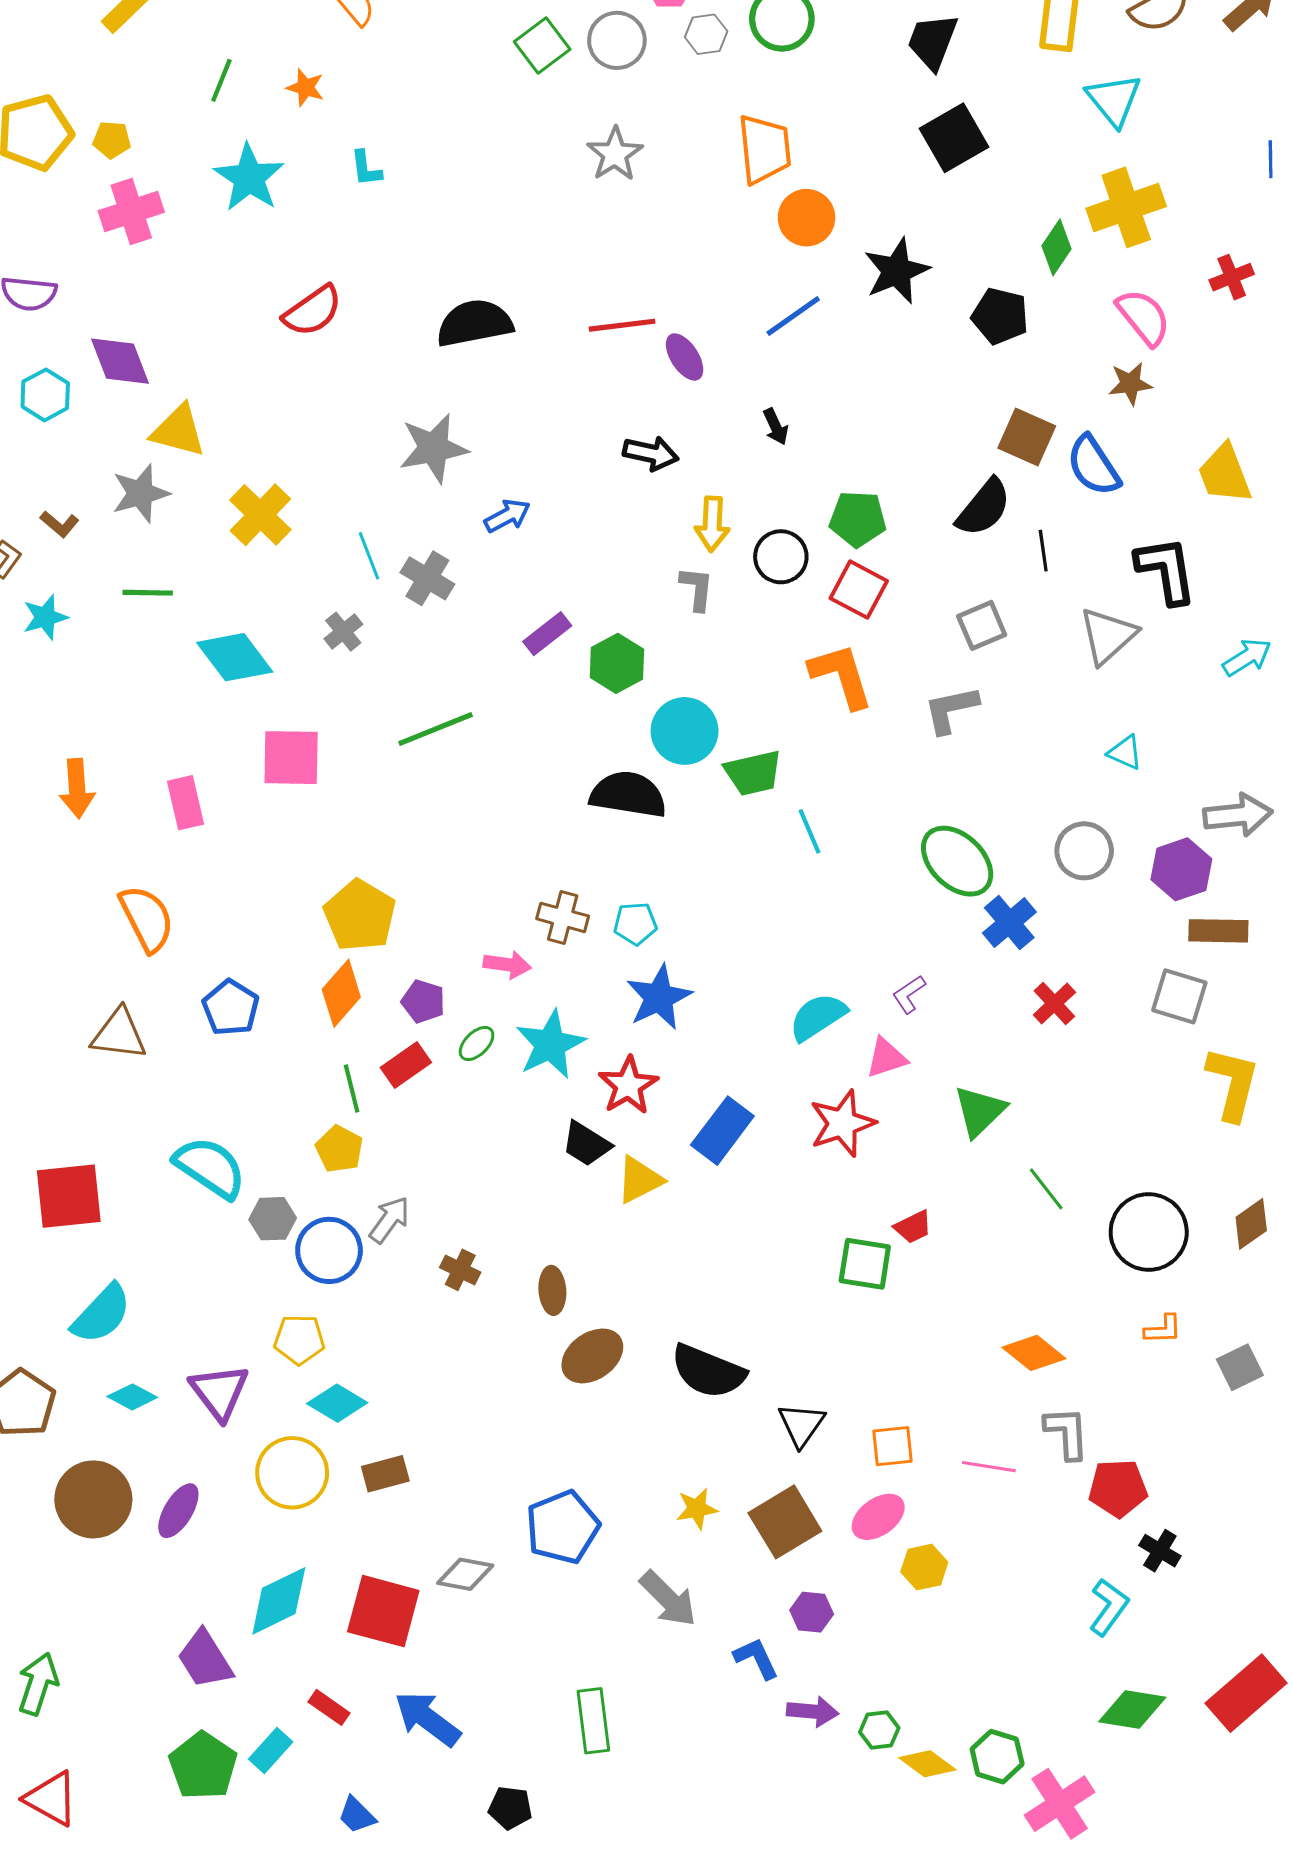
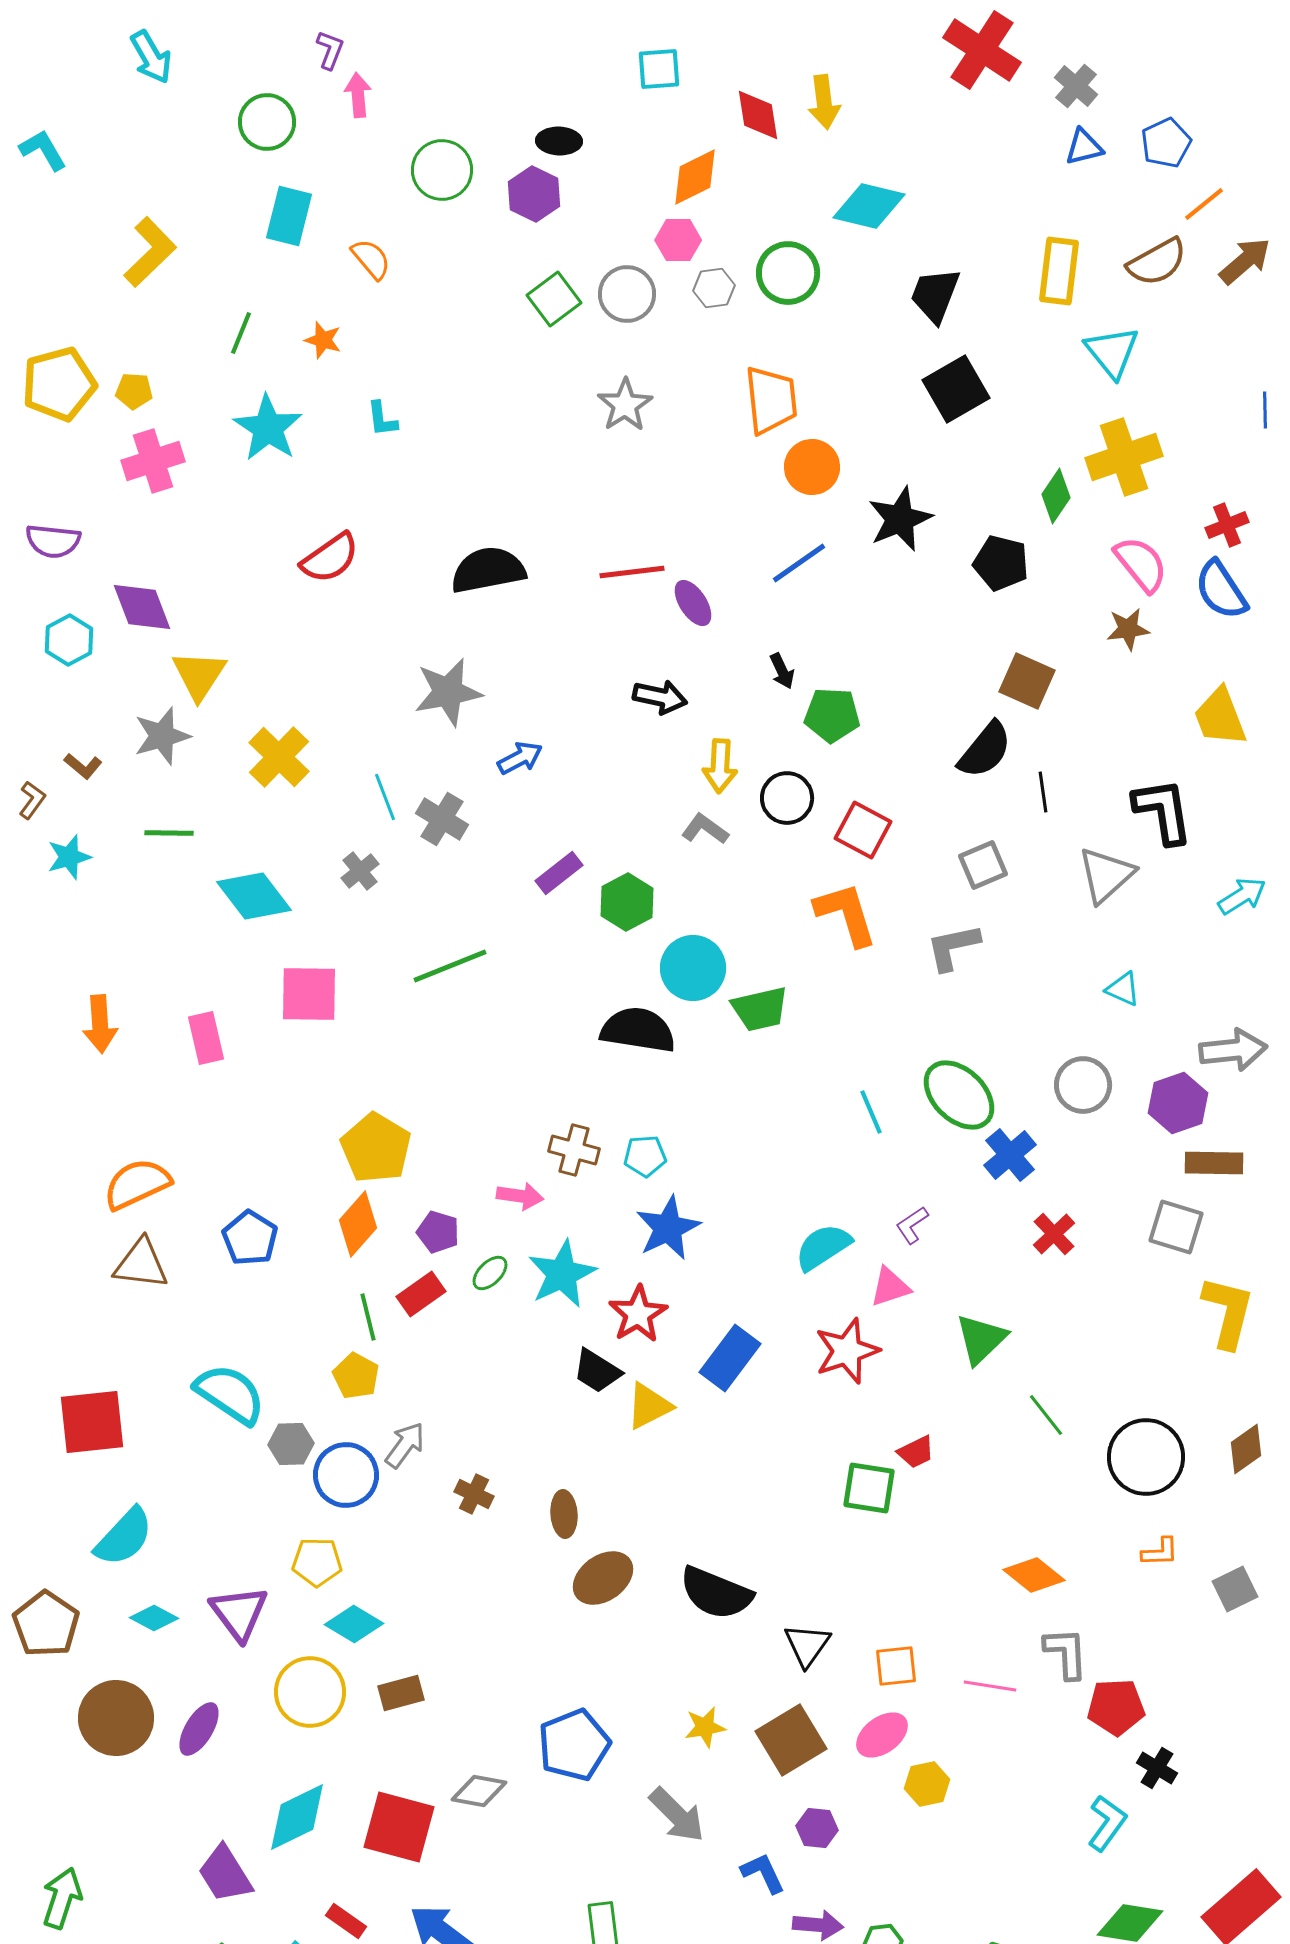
yellow triangle: (178, 431) -> (199, 675), turned 48
blue semicircle: (1093, 466) -> (1221, 590), moved
green pentagon: (858, 519) -> (832, 715), moved
gray L-shape: (697, 589) -> (705, 829), turned -60
cyan line: (810, 831) -> (871, 1112), moved
orange semicircle: (147, 918) -> (137, 1184), moved, turned -88

